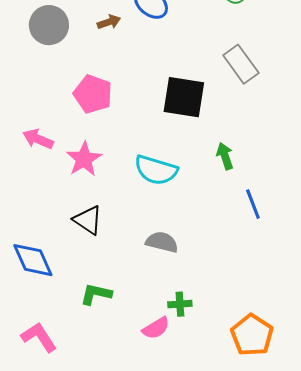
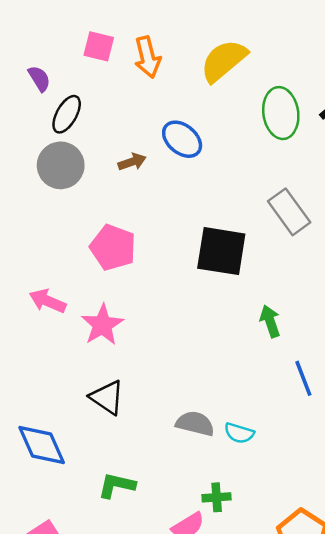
cyan semicircle: (156, 170) -> (239, 433), moved, size x0.6

